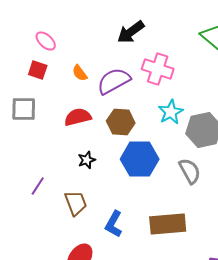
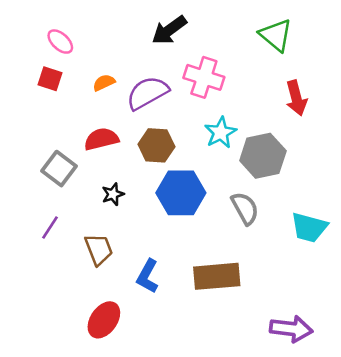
orange semicircle: (80, 73) -> (104, 83), turned 102
gray square: (24, 109) -> (59, 169), moved, turned 36

